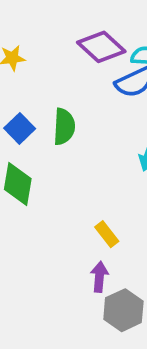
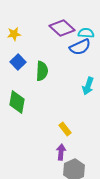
blue square: (20, 128) -> (18, 62), moved

